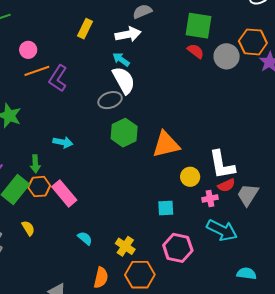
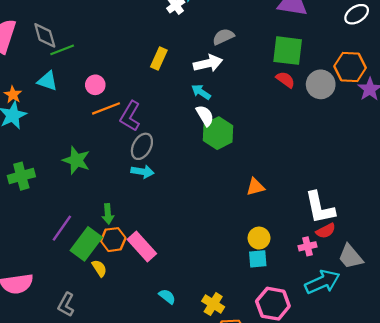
white semicircle: (124, 80) -> (205, 116), size x0.7
gray ellipse: (110, 100) -> (142, 146), moved, turned -40
green hexagon: (124, 133) -> (218, 133), moved
cyan arrow: (63, 142) -> (143, 172), moved
orange triangle: (166, 145) -> (255, 187), size x0.6
yellow circle: (190, 177) -> (259, 238), moved
gray trapezoid: (248, 195) -> (351, 257), moved, turned -70
yellow semicircle: (28, 228) -> (99, 268), moved
cyan arrow: (222, 230) -> (322, 282), turned -48

